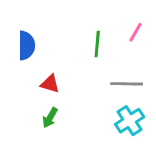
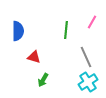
gray line: (127, 84) -> (86, 57), turned 65
green arrow: (50, 118) -> (43, 80), moved

